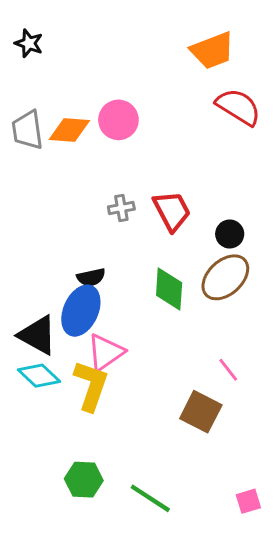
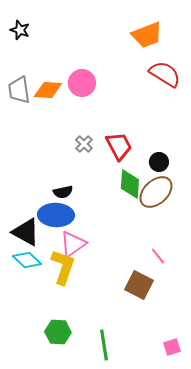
gray cross: (121, 208) -> (84, 144), turned -36
green diamond: (169, 289) -> (130, 184), moved
blue ellipse: (81, 311) -> (56, 215), turned 68
green line: (150, 498) -> (104, 345), turned 48

